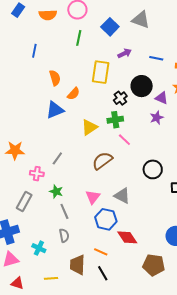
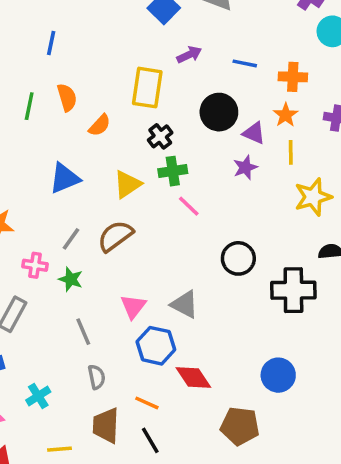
green line: (79, 38) -> (29, 106), moved
blue line: (34, 51) -> (51, 43), moved
black cross: (120, 98) -> (160, 136), moved
blue triangle: (55, 110) -> (65, 178), moved
brown semicircle: (102, 161) -> (115, 236), moved
green star: (56, 191) -> (71, 279), moved
gray semicircle: (64, 235) -> (96, 377), moved
cyan cross: (39, 248) -> (38, 396), turned 32

